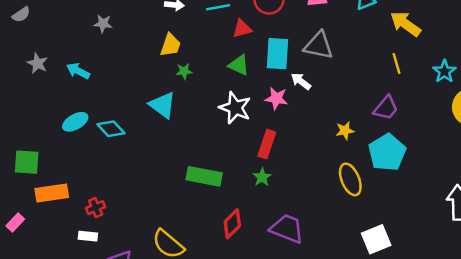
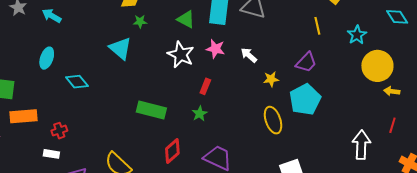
white arrow: (301, 81) -> (249, 55), moved
cyan ellipse: (75, 122) -> (47, 58), turned -45
cyan diamond: (111, 129) -> (77, 82), moved
red rectangle: (267, 144) -> (205, 86), size x0.7

